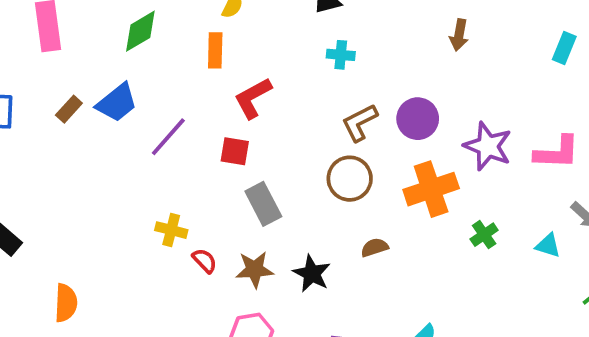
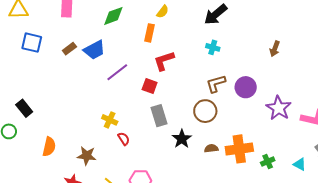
orange cross: (431, 189) -> (239, 149), moved
green cross: (484, 235) -> (268, 162), moved
brown star: (255, 270) -> (87, 156), moved
black star: (312, 273) -> (182, 139), moved

